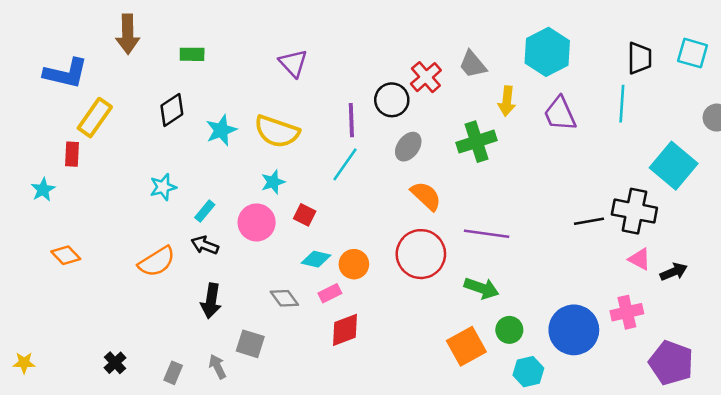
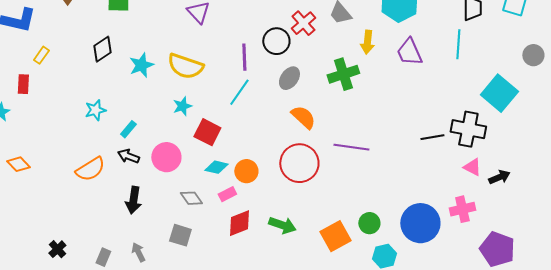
yellow rectangle: (95, 118) -> (41, 55), size x0.6
red square: (305, 215) -> (207, 132), size x1.5
pink circle: (257, 222) -> (166, 157), moved
green arrow: (482, 288) -> (282, 225), moved
gray square: (250, 344) -> (180, 235), moved

